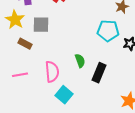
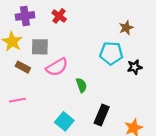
pink semicircle: (52, 72) -> (57, 67), moved, turned 65
black rectangle: (99, 73) -> (102, 115), moved

